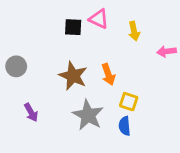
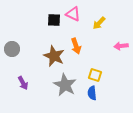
yellow arrow: (134, 31) -> (99, 23), turned 56
pink arrow: (167, 51) -> (121, 46), moved
orange arrow: (108, 74) -> (76, 46), moved

